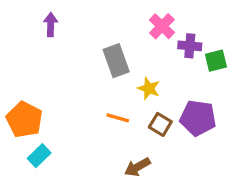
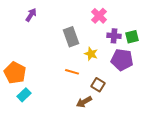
purple arrow: (51, 25) -> (31, 15), turned 32
purple cross: (190, 46) -> (114, 36), moved
purple pentagon: (198, 118) -> (122, 60), moved
brown square: (160, 124) -> (98, 85), moved

